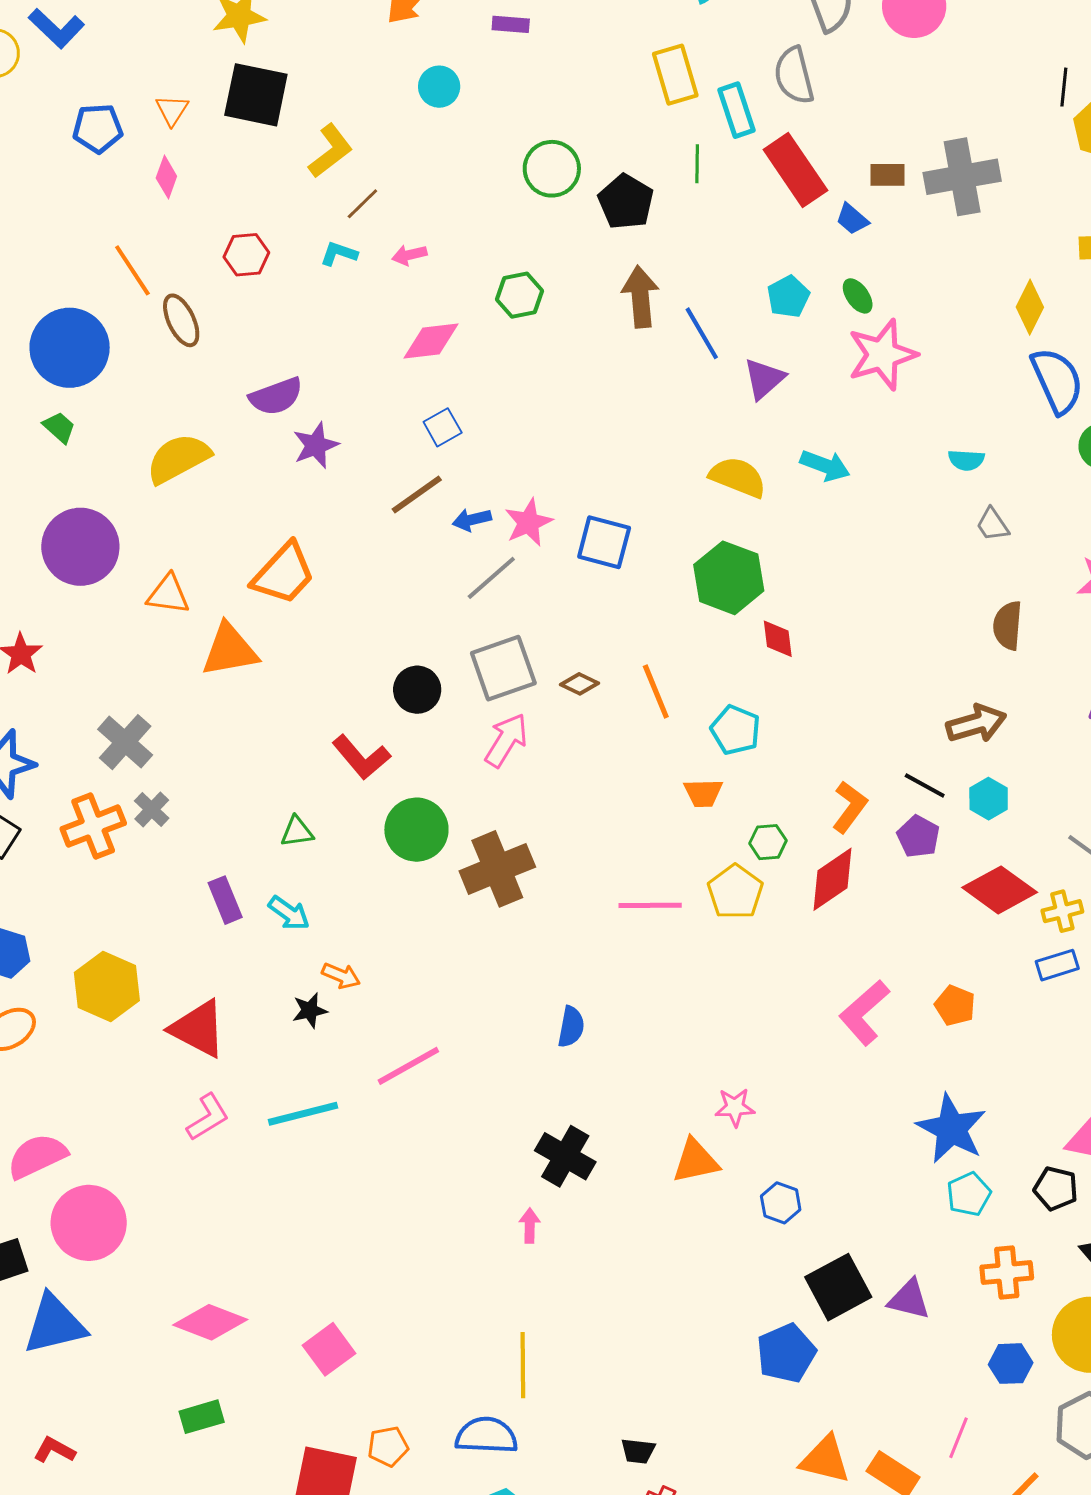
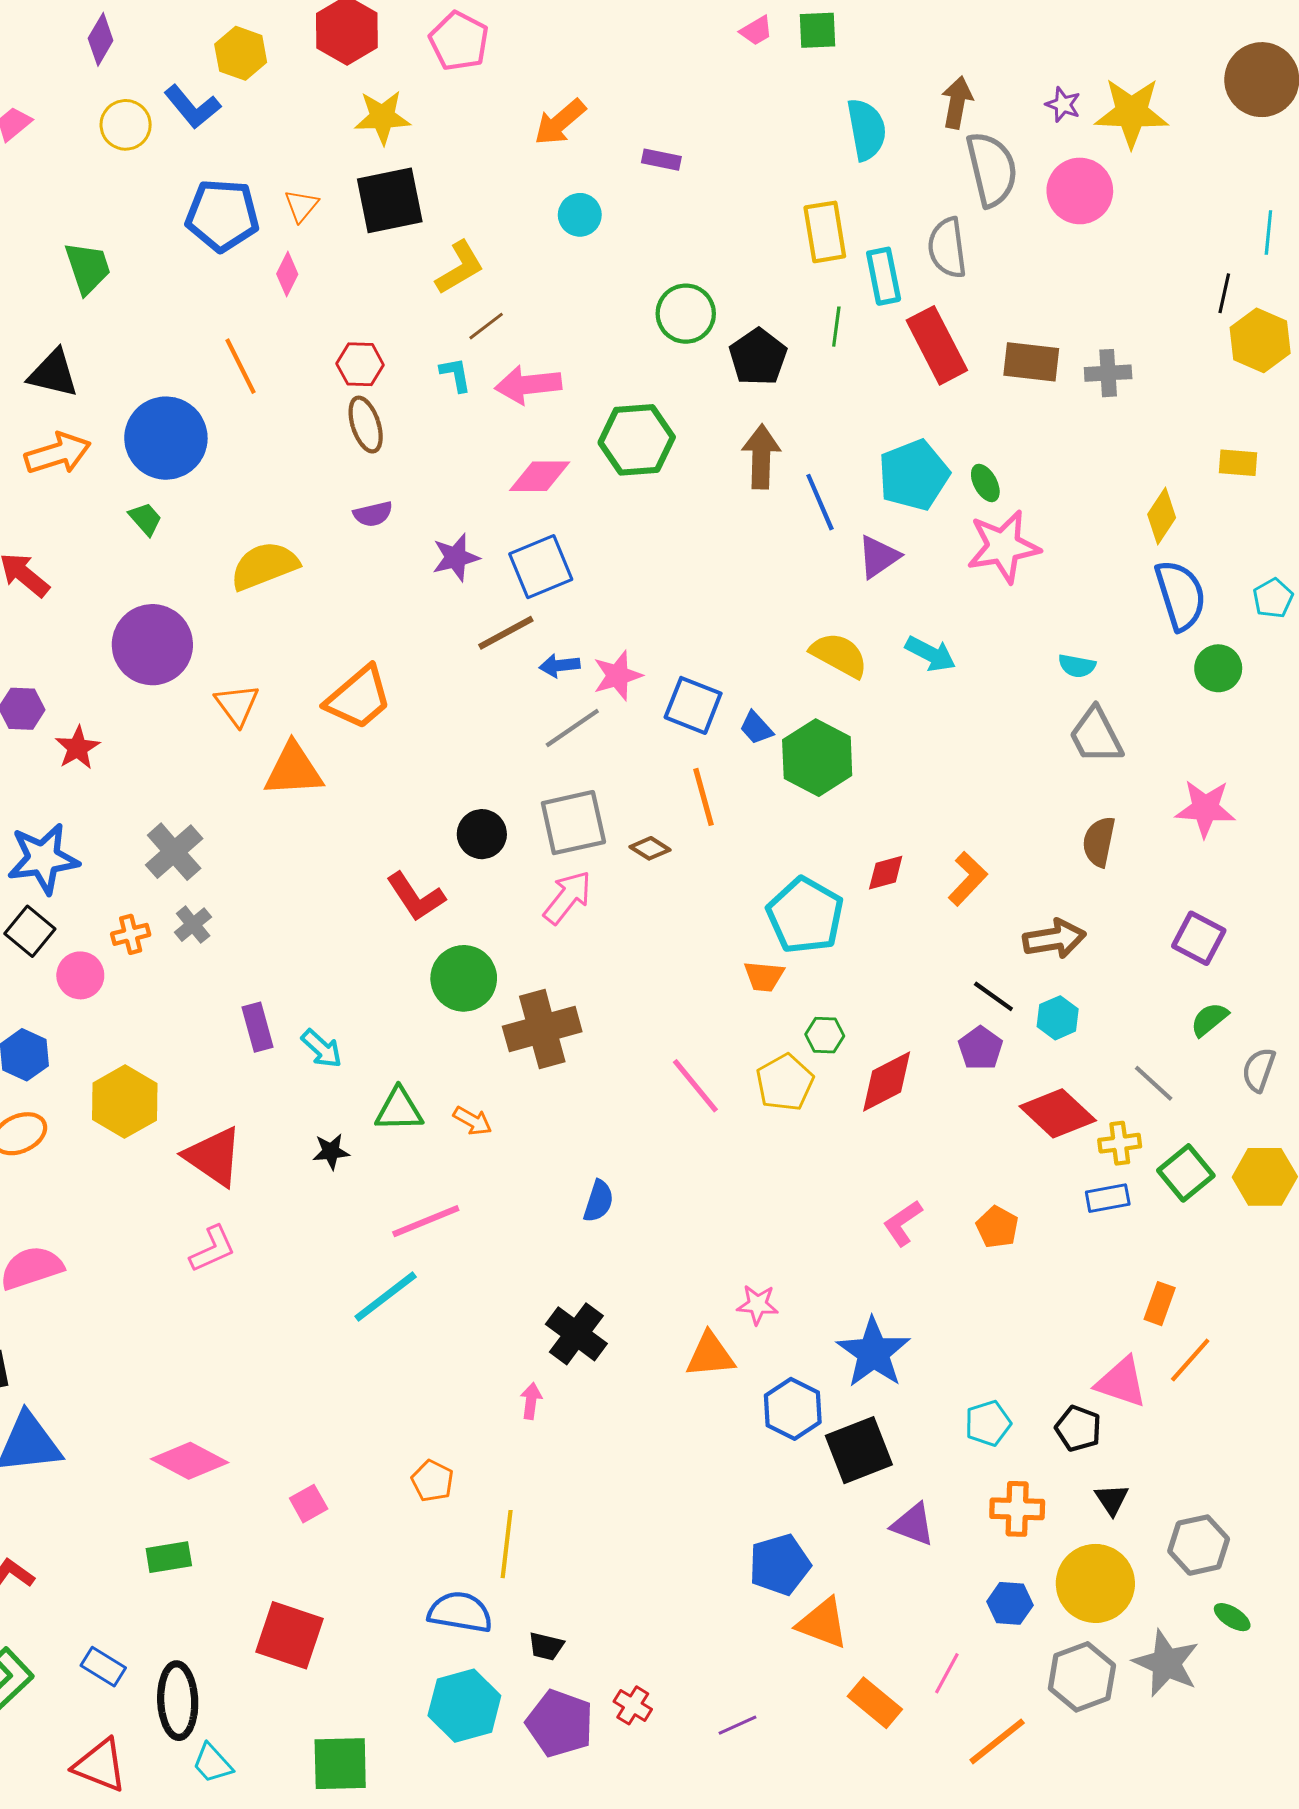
black square: (256, 95) -> (390, 200), turned -30
blue pentagon: (98, 128) -> (222, 215), size x1.4
brown rectangle: (888, 175) -> (1031, 362), size x1.5
gray cross: (962, 177) -> (1108, 373), size x0.6
blue trapezoid: (852, 219) -> (756, 728), moved
cyan L-shape: (339, 254) -> (455, 375), turned 54
pink arrow: (409, 255) -> (528, 385), size x1.8
green hexagon: (519, 295) -> (637, 440), size x1.5
cyan pentagon: (788, 297) -> (914, 475), size x1.6
brown ellipse: (181, 320) -> (366, 425), moved
purple semicircle: (276, 396) -> (373, 514), size x0.7
blue square: (443, 427) -> (541, 567), size x1.6
purple star: (316, 445) -> (456, 557), moved
gray trapezoid: (993, 525) -> (1096, 736), size x1.6
orange triangle: (168, 594) -> (237, 705), turned 39
red diamond: (778, 639) -> (886, 873), moved, turned 75
orange line: (656, 691) -> (704, 797), moved
cyan pentagon: (735, 730) -> (805, 915), size x1.5
orange L-shape: (850, 807) -> (968, 879), moved
orange cross: (93, 826) -> (131, 934), size x0.6
green triangle: (297, 832) -> (399, 1110), moved, size x1.4
pink line: (650, 905) -> (695, 1086), turned 44
orange arrow: (341, 976) -> (473, 1121), moved
pink L-shape: (864, 1013) -> (903, 1223), size x0.7
cyan line: (303, 1114) -> (386, 1297), moved, turned -30
blue star: (952, 1129) -> (873, 1353), moved
blue hexagon: (781, 1203) -> (793, 1409), size x1.4
pink circle: (89, 1223) -> (80, 975), moved, size x0.6
black square: (838, 1287) -> (859, 1450), moved
pink square: (329, 1349) -> (309, 1504), size x0.7
orange pentagon: (388, 1446) -> (432, 1481), moved, turned 30
black trapezoid: (638, 1451) -> (546, 1646), moved
orange triangle: (825, 1460) -> (823, 1623), moved

